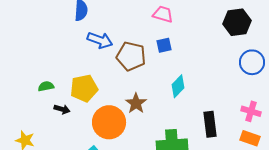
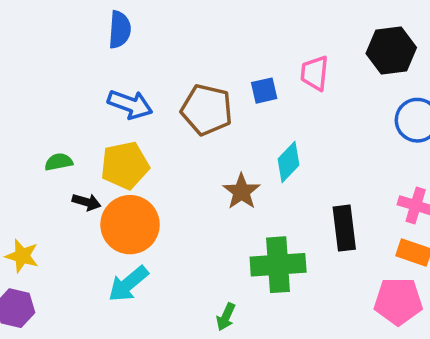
pink trapezoid: (163, 14) -> (315, 73), moved, turned -100
blue arrow: (100, 40) -> (130, 104), moved
brown star: (136, 103) -> (241, 192), moved
orange circle: (109, 122) -> (130, 225), moved

